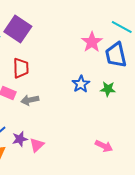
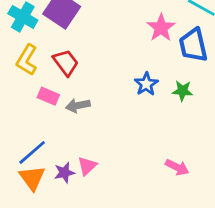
red trapezoid: (21, 68) -> (66, 63), turned -35
purple star: (20, 139) -> (64, 173), moved

